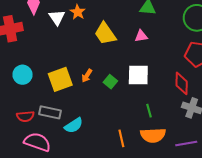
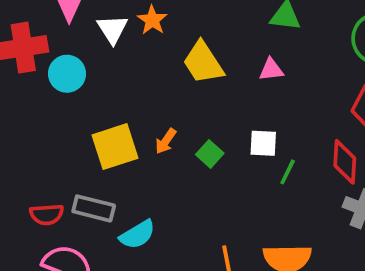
cyan circle: (23, 75) -> (67, 74), moved
white square: (138, 75) -> (263, 143), size x0.7
green line: (149, 111) -> (288, 172), moved, turned 40

